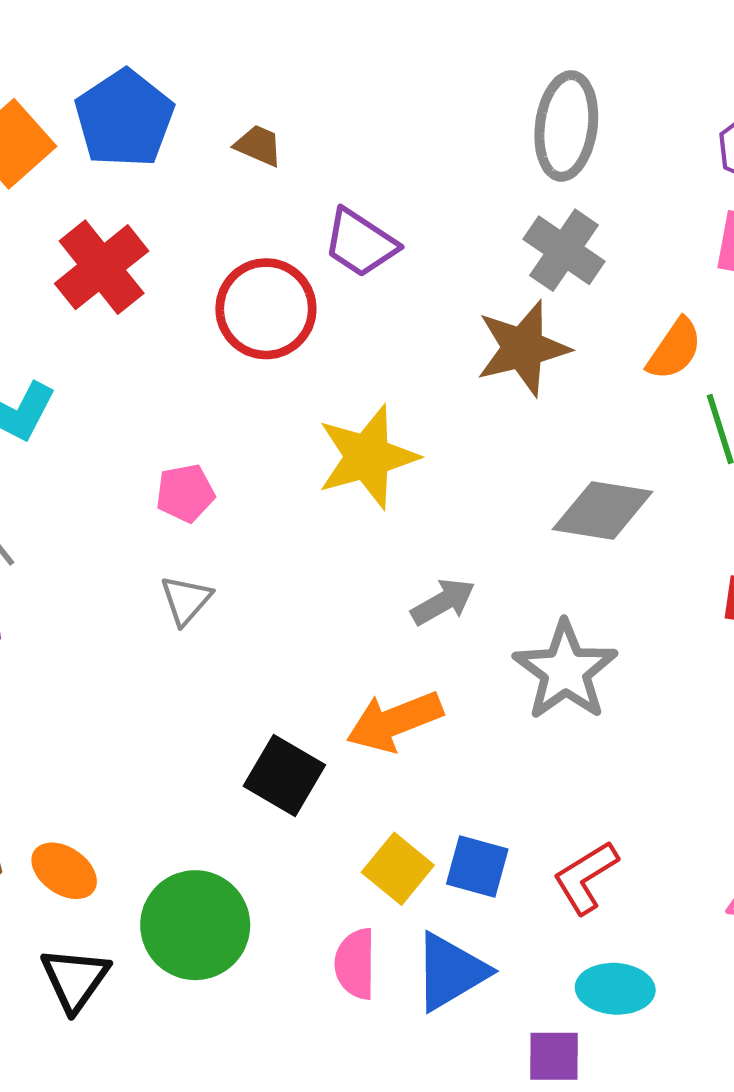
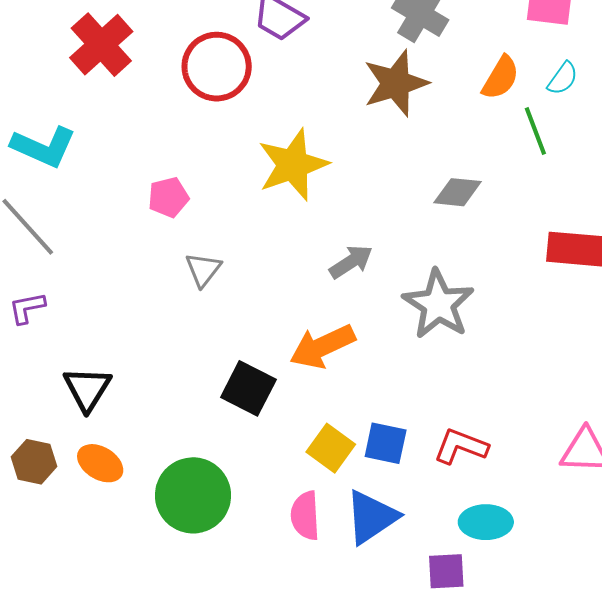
gray diamond: (603, 510) -> (457, 192), size x0.7
gray triangle: (186, 600) -> (203, 270), moved
red L-shape: (586, 877) -> (461, 446), turned 56
black triangle: (75, 979) -> (87, 389), moved

